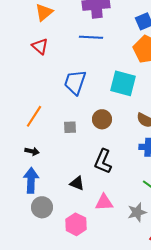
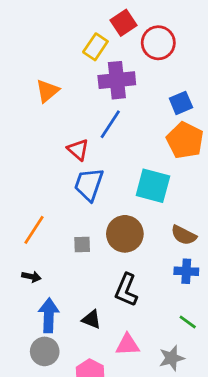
blue line: (91, 37) -> (110, 124), turned -60
red triangle: (40, 46) -> (78, 150), moved
brown circle: (102, 119) -> (125, 234), size x1.4
blue arrow: (31, 180) -> (49, 315), moved

